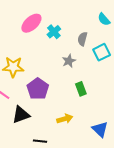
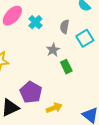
purple pentagon: (38, 89) -> (31, 92), moved
green rectangle: (81, 89) -> (66, 67), moved

